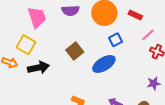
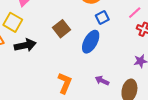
blue ellipse: (104, 64) -> (91, 42), turned -30

